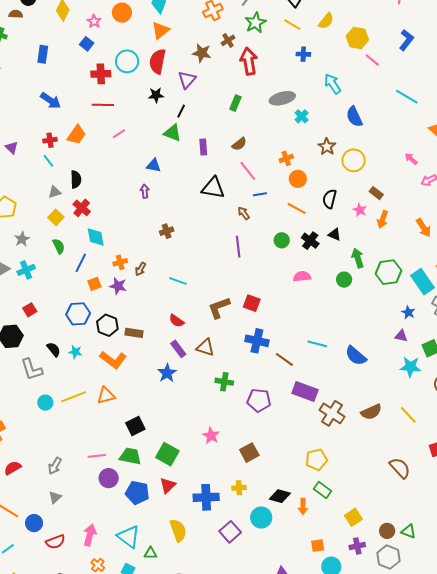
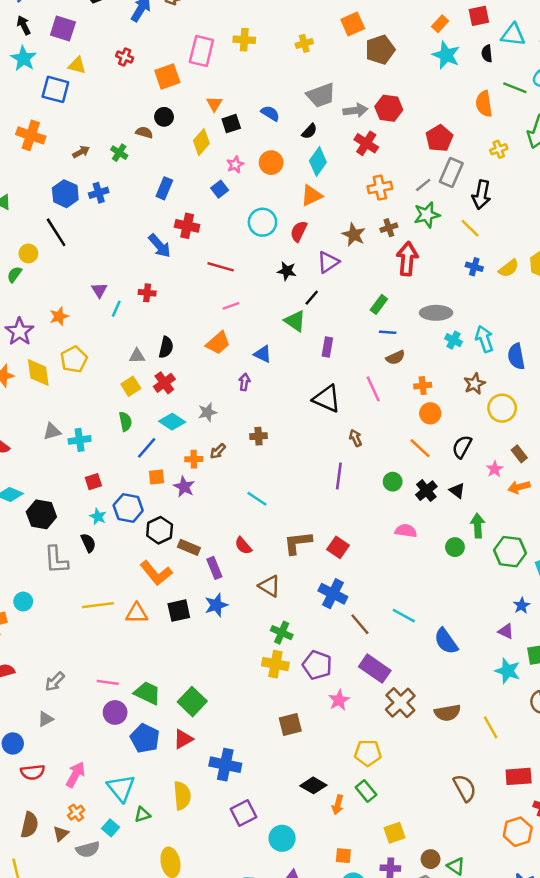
yellow semicircle: (326, 21) -> (509, 268), moved
red semicircle: (157, 61) -> (299, 231), size x0.7
red cross: (101, 74) -> (187, 226), moved
cyan arrow: (333, 84) -> (484, 339), moved
cyan cross: (302, 116) -> (453, 340), turned -32
orange trapezoid: (76, 135) -> (218, 343), moved
brown semicircle: (239, 144) -> (395, 358), moved
cyan line: (48, 161) -> (116, 309), moved, turned 48
blue line: (260, 194) -> (388, 332), moved
orange arrow: (383, 219) -> (519, 487), turned 42
cyan diamond: (96, 237) -> (172, 422), turned -60
gray star: (22, 239) -> (207, 412), moved
brown arrow: (141, 269) -> (218, 451), moved
red square: (30, 310) -> (93, 482), moved
purple rectangle: (178, 349) -> (214, 568), moved
cyan star: (75, 352) -> (98, 517), moved
cyan circle: (45, 403) -> (23, 602), moved
black square: (135, 426) -> (179, 611), moved
pink star: (211, 436) -> (339, 700), moved
yellow cross: (239, 488) -> (275, 664), moved, size x1.5
cyan circle: (261, 517) -> (282, 838), moved
green triangle: (151, 553) -> (142, 814), turned -32

